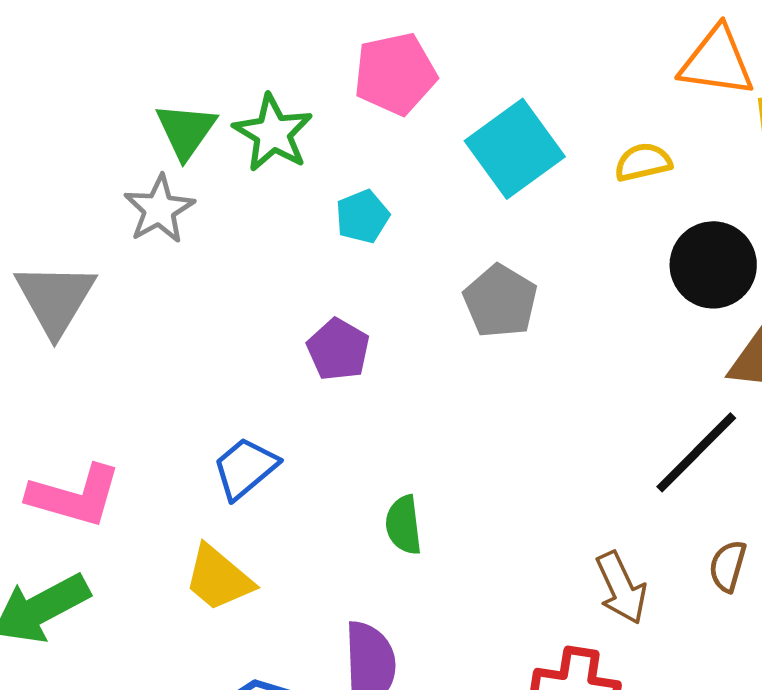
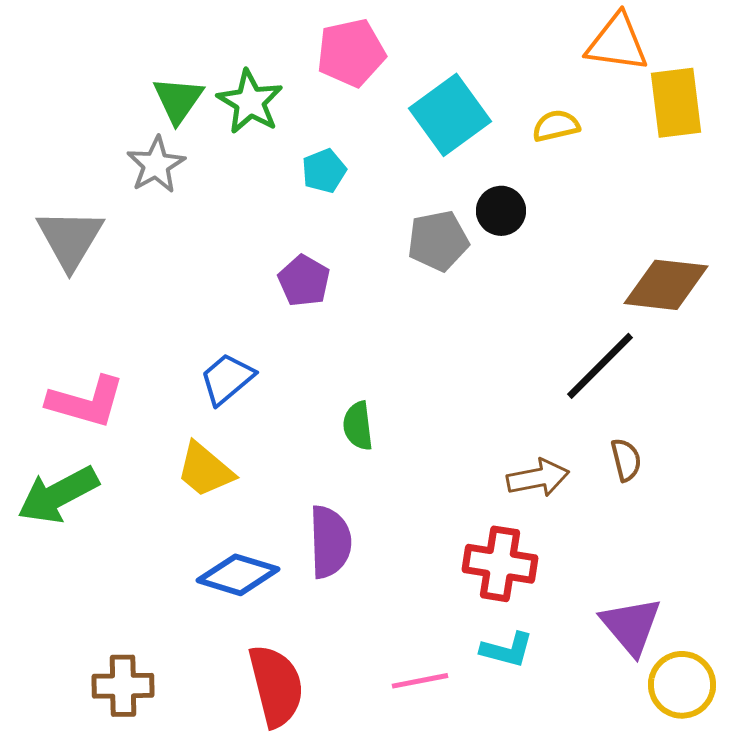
black circle: (713, 265) -> (501, 211), moved, size x0.7
gray pentagon: (500, 301) -> (438, 241), turned 30
brown semicircle: (728, 566) -> (626, 460), turned 150
brown arrow: (621, 588) -> (538, 478), turned -76

